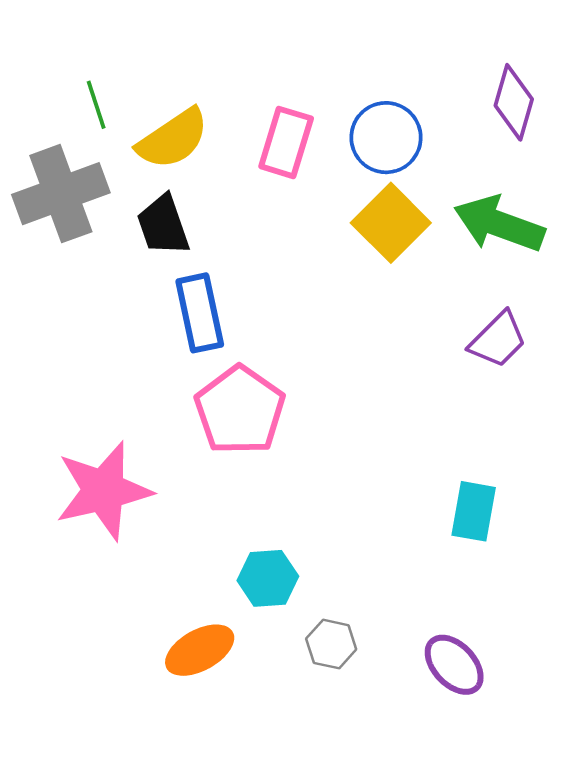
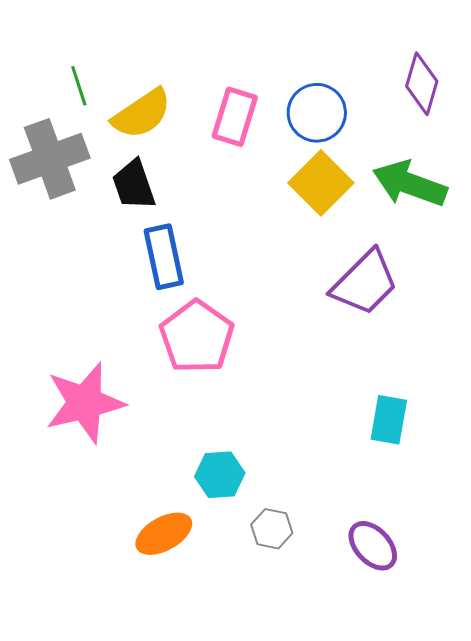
purple trapezoid: (498, 340) -> (365, 283), moved, size x1.4

